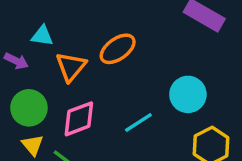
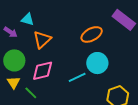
orange ellipse: (118, 49) -> (92, 34), moved
cyan circle: (188, 94) -> (97, 63), moved

